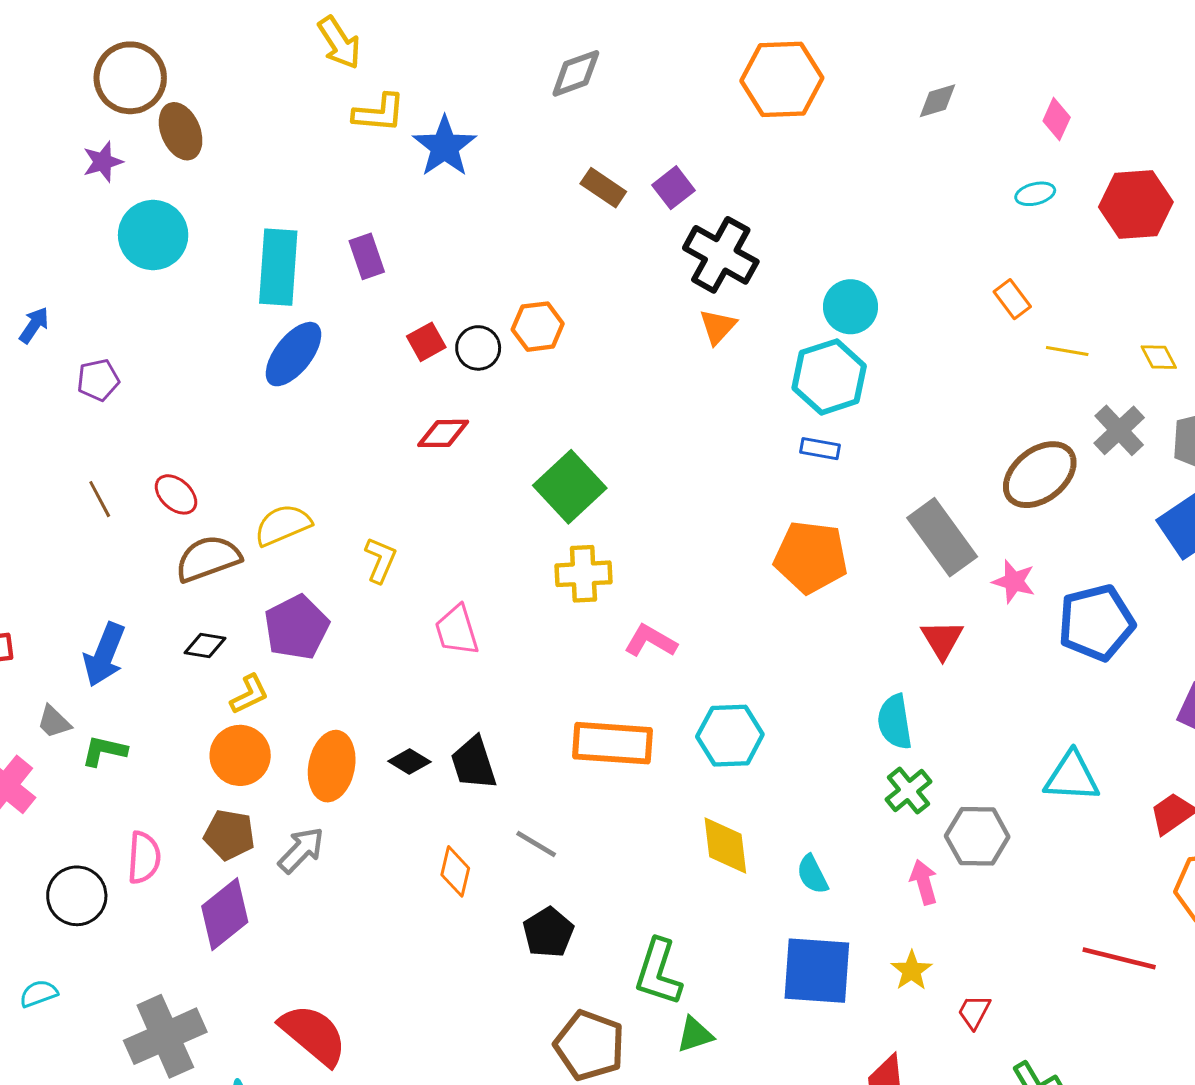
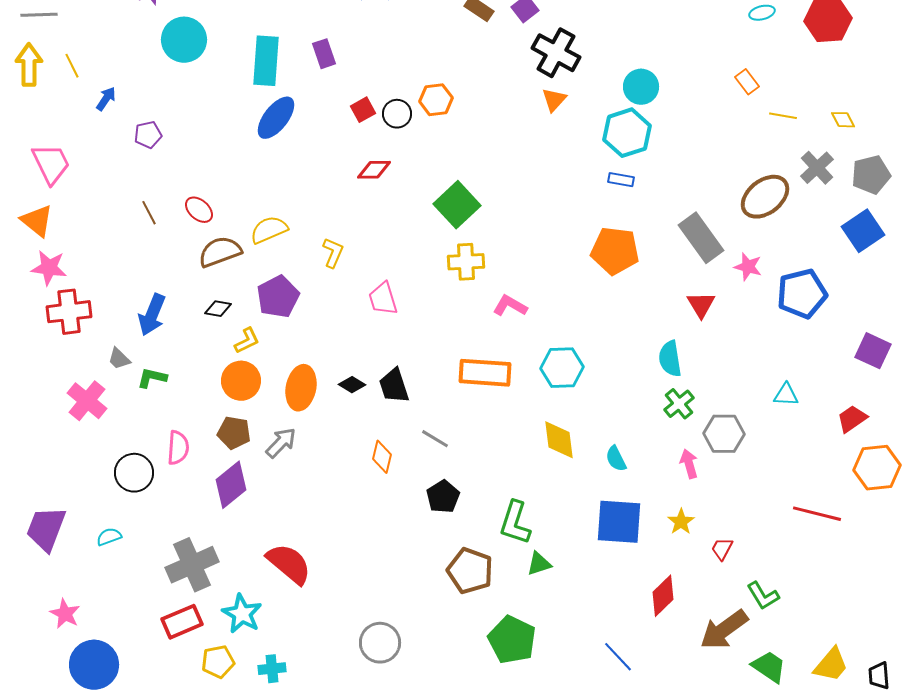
cyan triangle: (1072, 777) -> (786, 395), size x0.7

